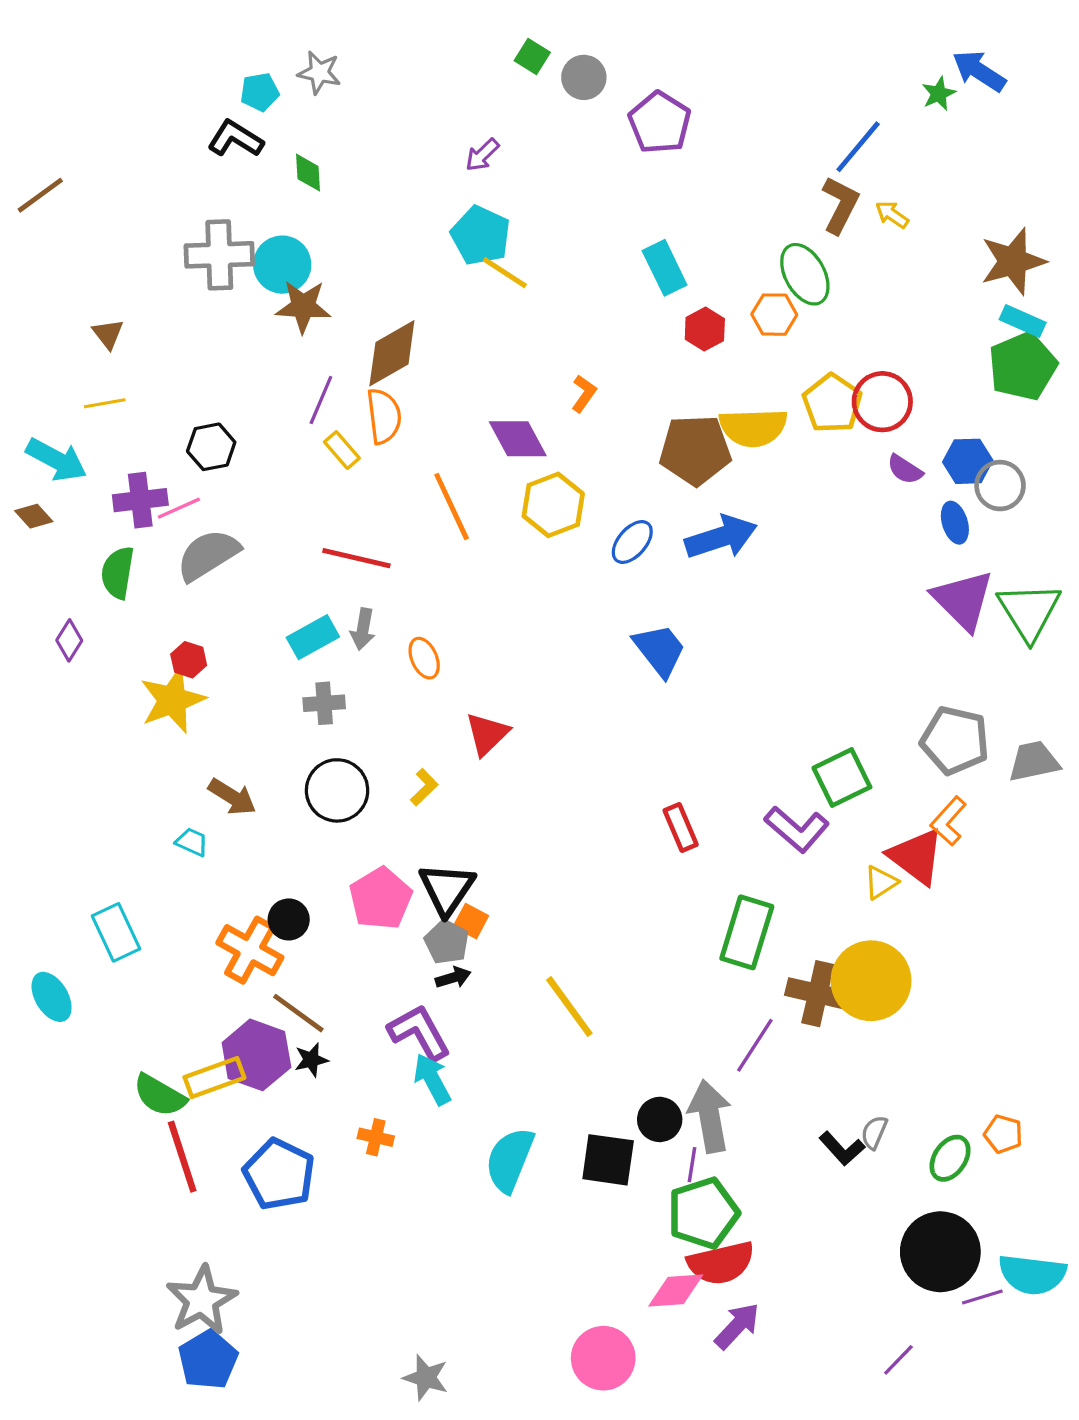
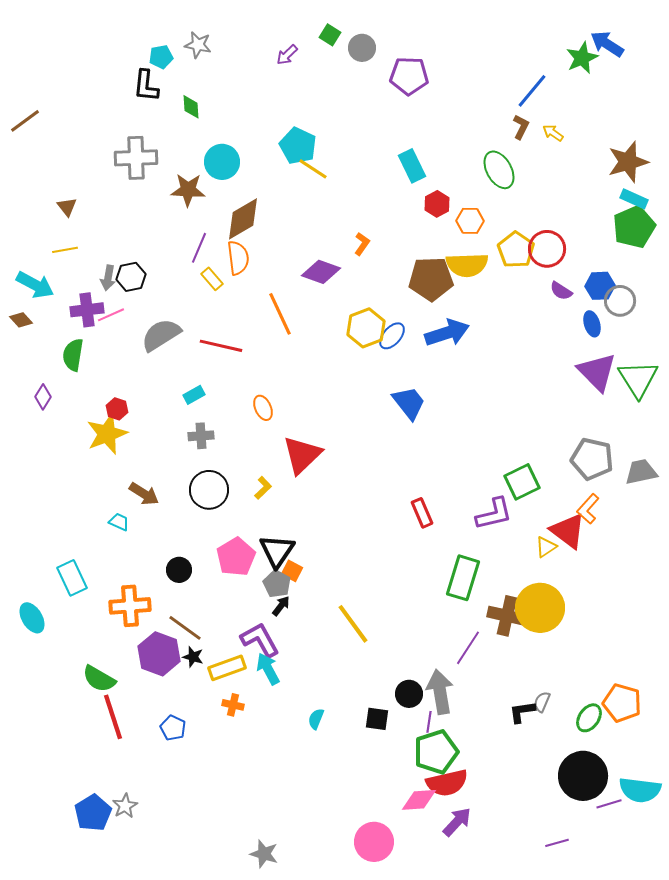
green star: (939, 94) -> (582, 58), size x1.5
purple pentagon: (660, 123) -> (409, 76), turned -30
black L-shape: (235, 139) -> (146, 86), turned -116
purple arrow: (482, 155) -> (287, 55), moved
brown L-shape: (840, 205) -> (521, 127), size x0.7
cyan circle: (282, 265) -> (222, 162), moved
orange hexagon: (774, 315) -> (470, 221), moved
purple diamond: (518, 439) -> (321, 272), turned -42
yellow hexagon: (553, 505) -> (366, 328), moved
gray semicircle: (208, 555) -> (161, 335), moved
gray arrow: (363, 629) -> (108, 278), moved
cyan rectangle: (313, 637) -> (194, 395), size x0.7
red triangle: (487, 734) -> (302, 455), size x1.4
purple L-shape: (797, 829) -> (494, 514), turned -54
orange cross: (250, 950) -> (130, 606), moved, turned -33
black arrow: (453, 978) -> (281, 606), turned -35
black star: (311, 1060) -> (193, 657), turned 30
yellow rectangle: (214, 1078) -> (227, 668), moved
orange pentagon: (1003, 1134) -> (622, 703), size x1.6
black L-shape: (842, 1149) -> (522, 712), turned 124
cyan semicircle: (510, 1160) -> (316, 719), size x0.5
black square: (608, 1160) -> (377, 719), size x0.7
blue pentagon: (279, 1174) -> (173, 728), size x0.6
gray star: (202, 1300) -> (125, 806), size x0.6
blue pentagon: (208, 1360) -> (93, 813), moved
purple line: (898, 1360) -> (557, 843), turned 30

